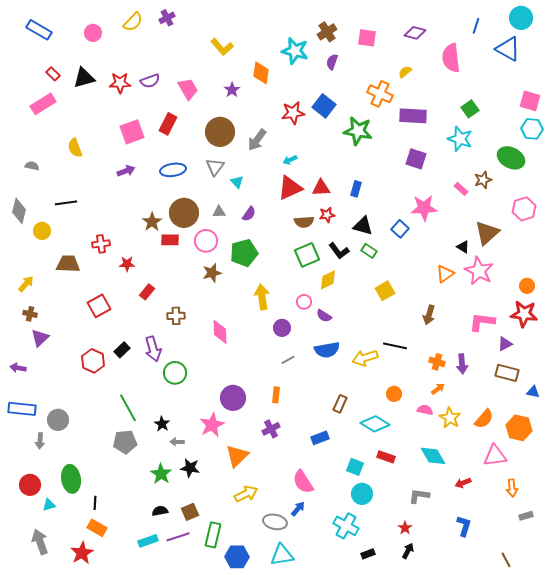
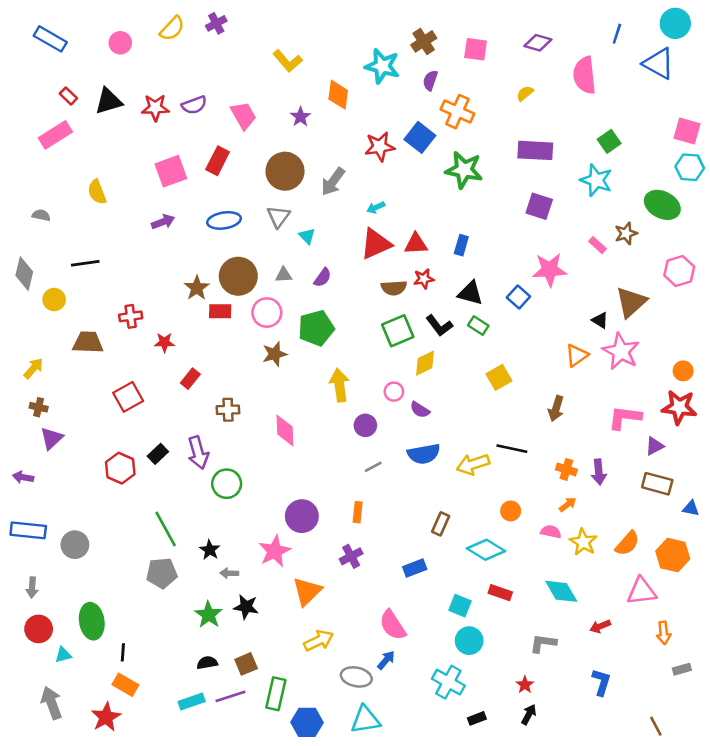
orange cross: (380, 94) -> (457, 112), moved
gray arrow: (40, 441) -> (32, 587), moved

